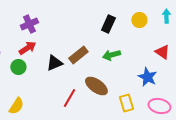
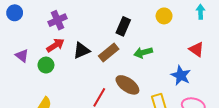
yellow circle: (139, 20) -> (164, 16), moved
black rectangle: (108, 24) -> (123, 26), moved
black triangle: (54, 63) -> (81, 50), moved

